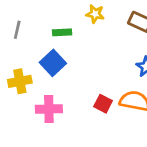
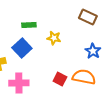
yellow star: (95, 14) -> (54, 38), moved

